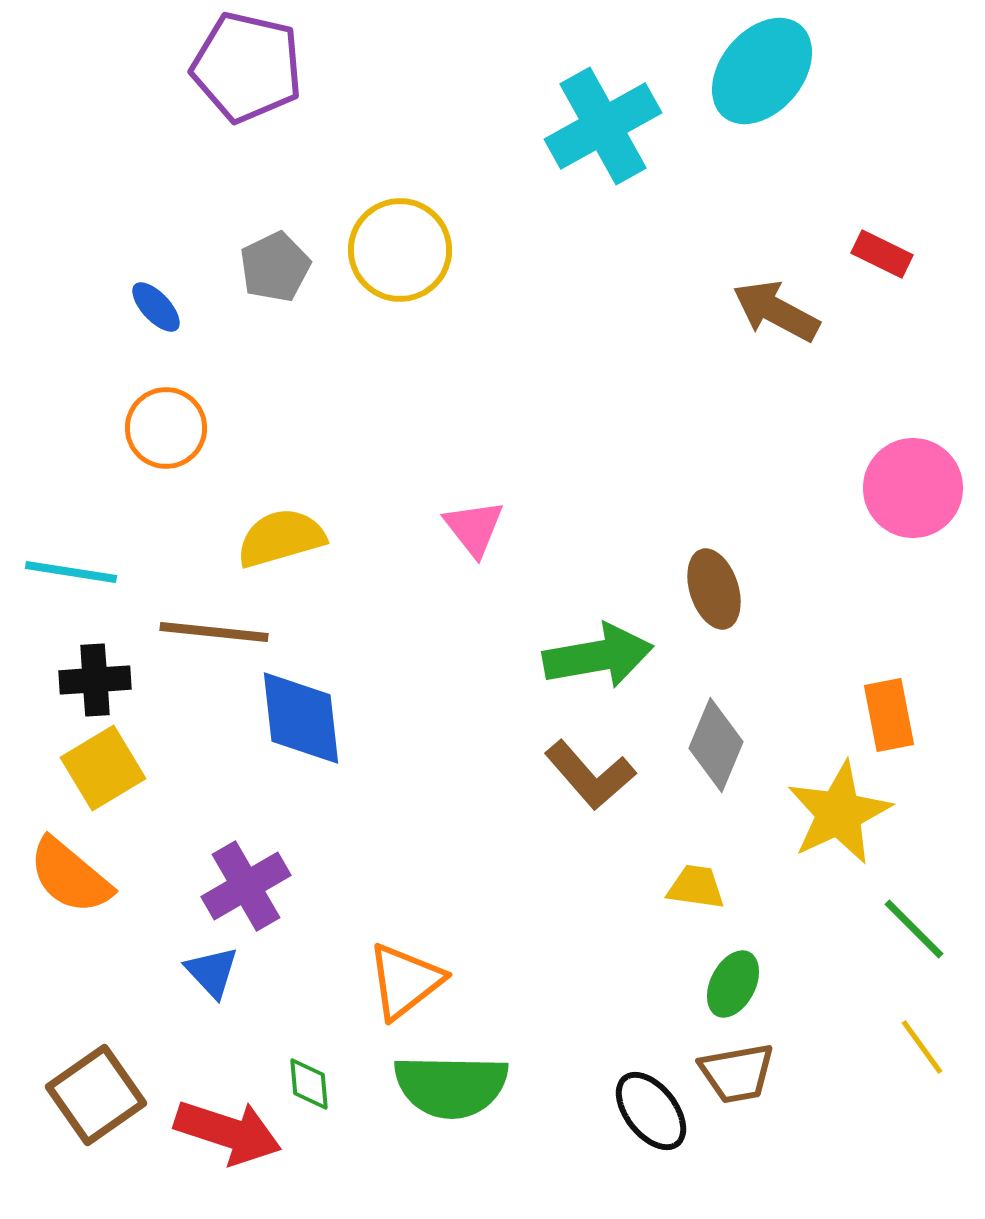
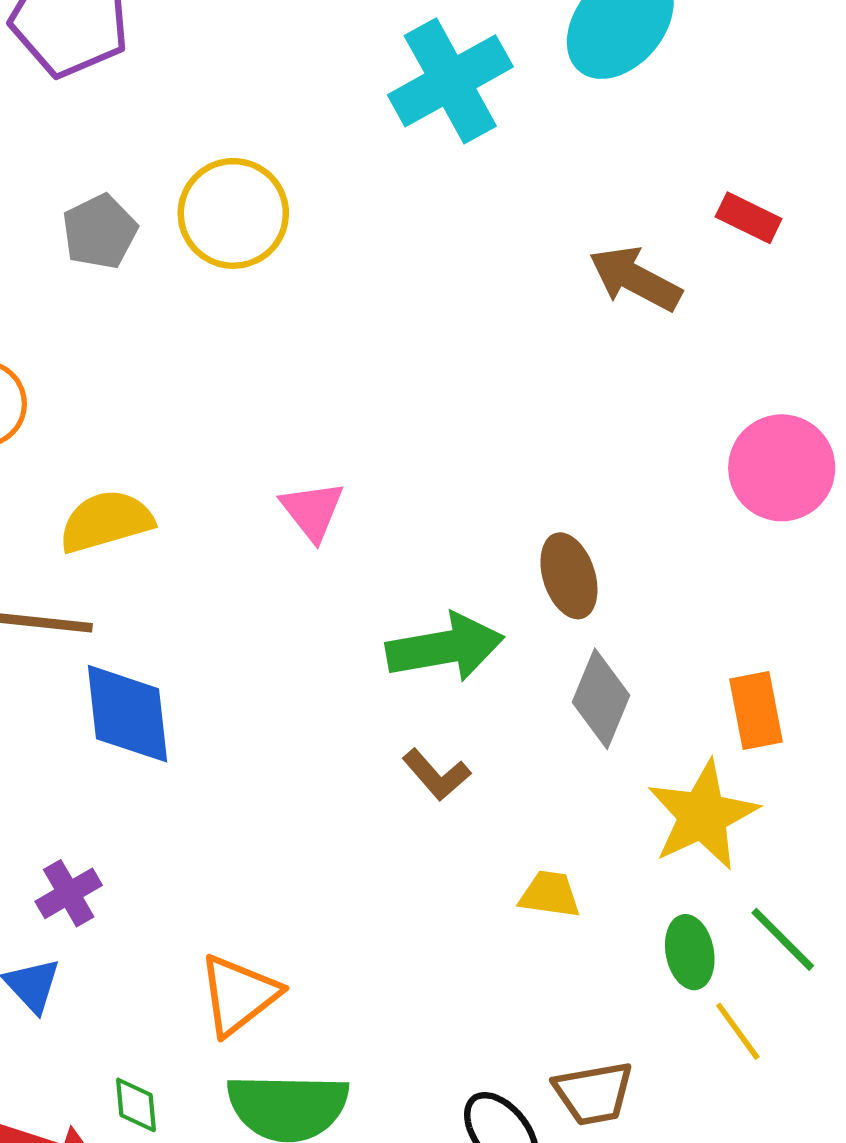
gray diamond: (716, 745) -> (601, 699), moved
brown L-shape: (590, 775) -> (436, 775), size x0.7
purple cross: (246, 886) -> (69, 893), size x0.7
green ellipse: (733, 984) -> (690, 952), moved, turned -38
yellow line: (922, 1047) -> (738, 1031), moved

